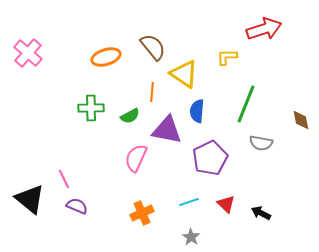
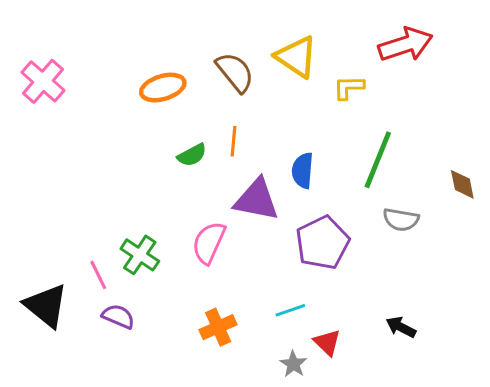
yellow triangle: (184, 74) -> (296, 57), moved
green cross: (91, 108) -> (140, 255), moved, turned 35
green semicircle: (130, 116) -> (192, 155), moved
red triangle: (226, 204) -> (327, 342), moved

